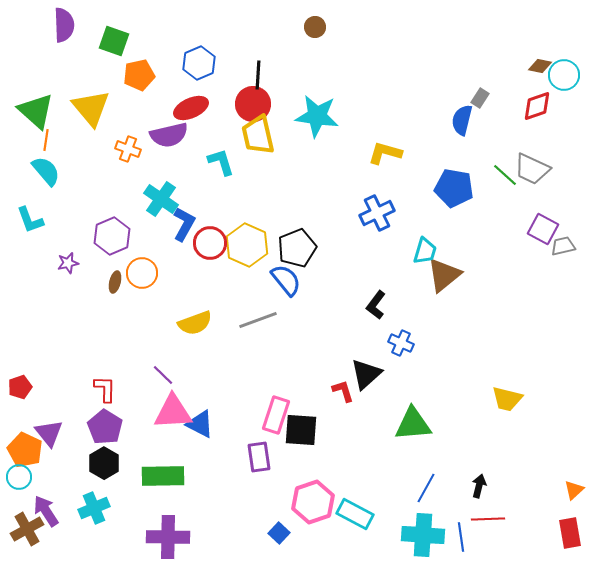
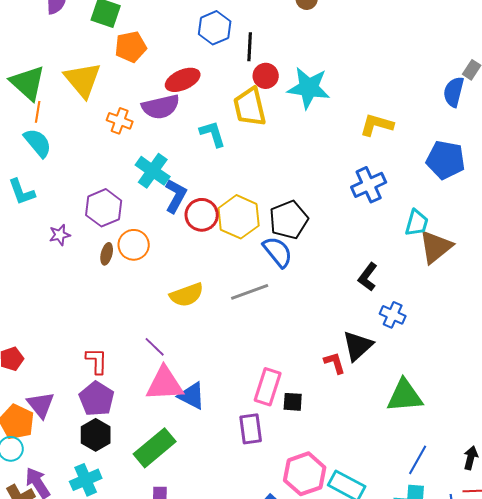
blue hexagon: (199, 63) -> (215, 28), moved
red circle: (253, 104) -> (266, 76), moved, size x0.7
black square: (301, 430) -> (293, 402), size x0.6
green rectangle: (163, 476) -> (155, 448), turned -39

